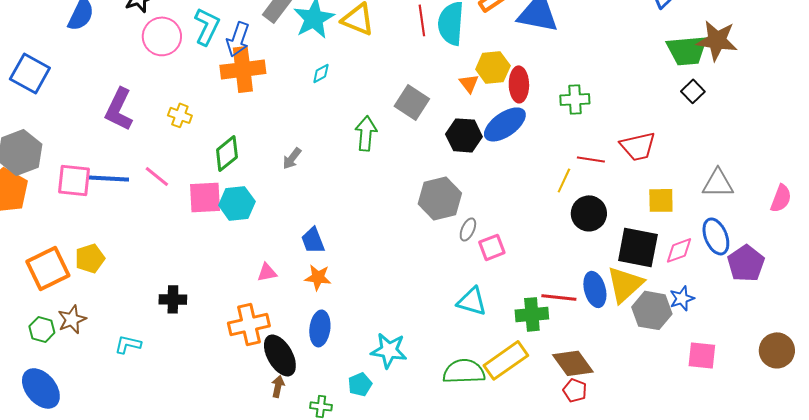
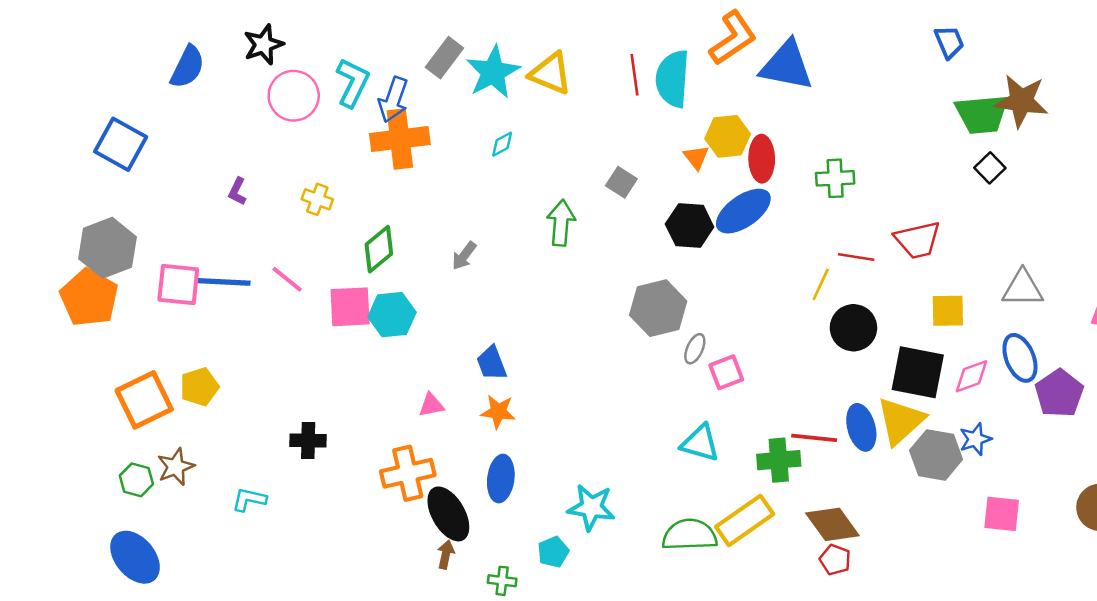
gray square: (412, 102) -> (621, 182), size x0.7
purple L-shape: (119, 109) -> (237, 191), size x0.5

